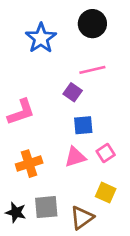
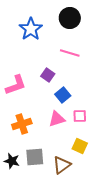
pink line: (92, 70) -> (70, 53), turned 30
purple square: (73, 92) -> (48, 75), moved
blue square: (83, 125) -> (63, 95), turned -35
pink square: (106, 153) -> (80, 116), turned 32

